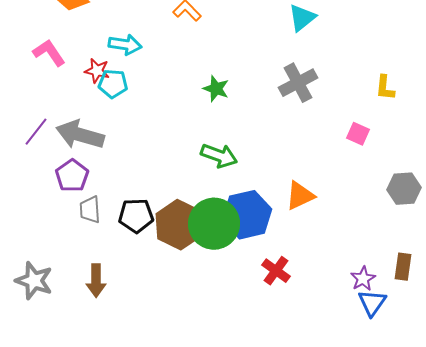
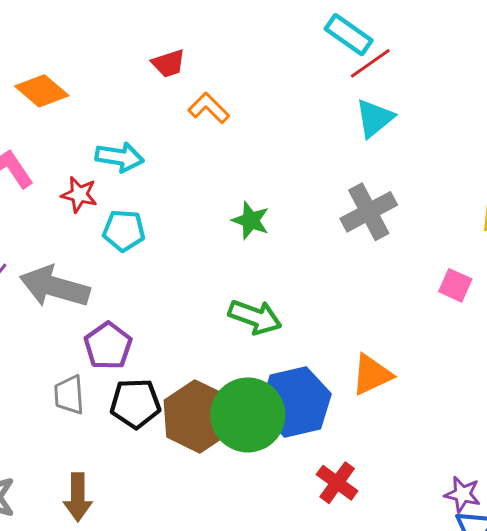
cyan pentagon: (113, 84) -> (124, 231), moved
purple pentagon: (72, 176) -> (108, 346), moved
purple star: (363, 279) -> (462, 494), turned -30

